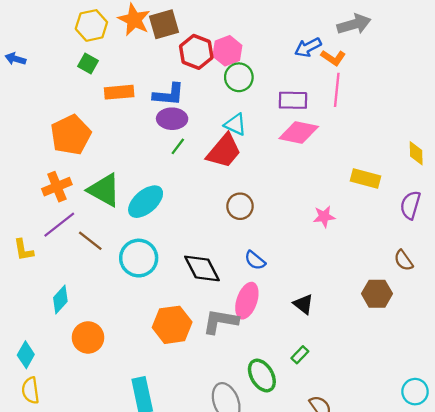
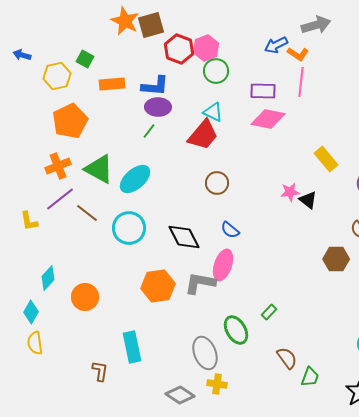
yellow hexagon: (91, 25) -> (57, 76), moved
green line: (178, 146) -> (149, 131), moved
yellow rectangle: (366, 179) -> (326, 159), turned 35
cyan diamond: (60, 299) -> (48, 278), moved
black triangle: (303, 304) -> (308, 200), moved

